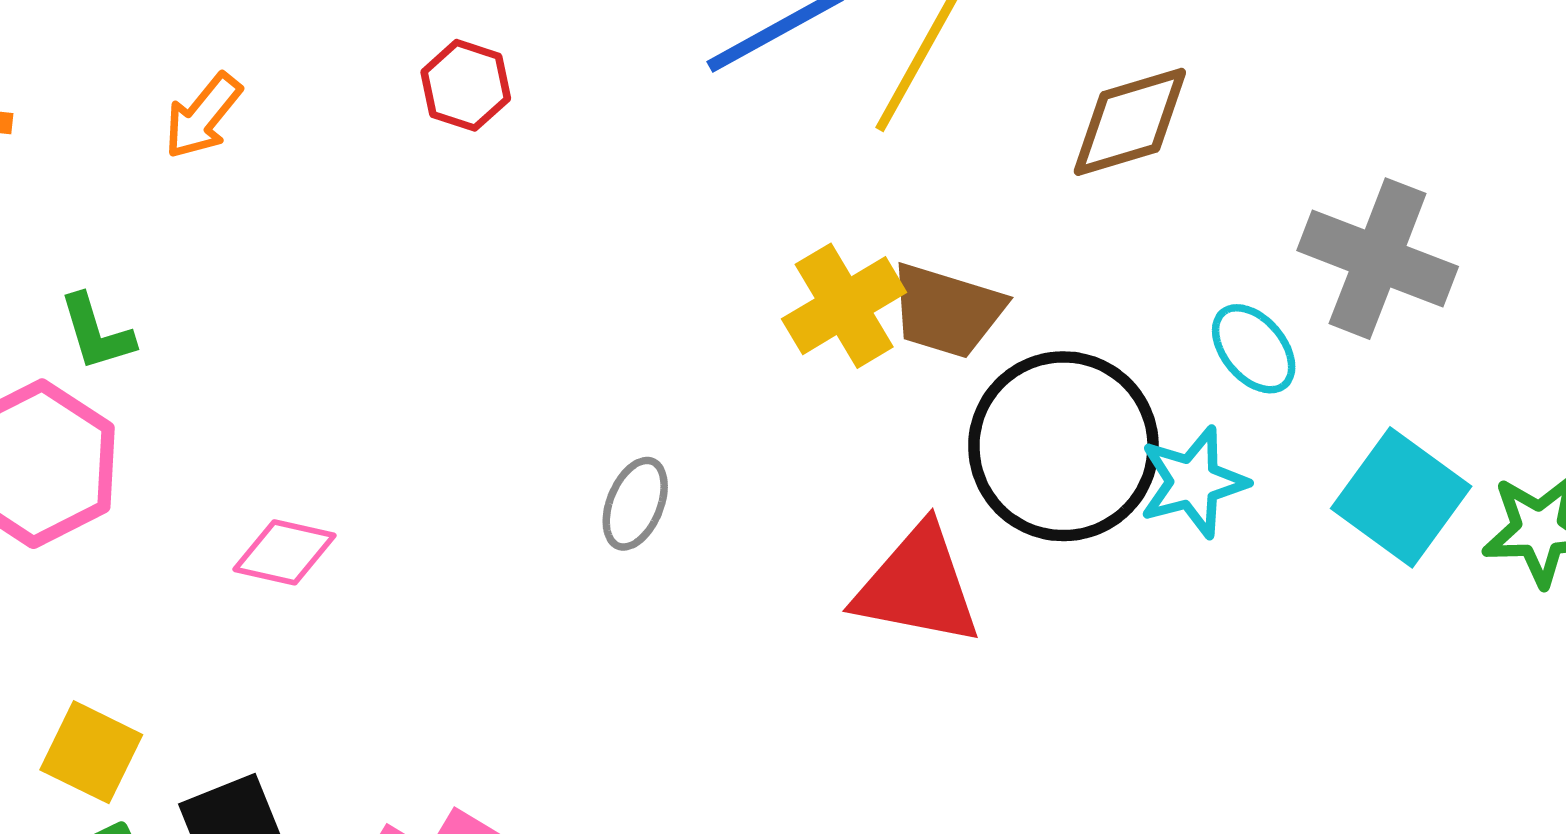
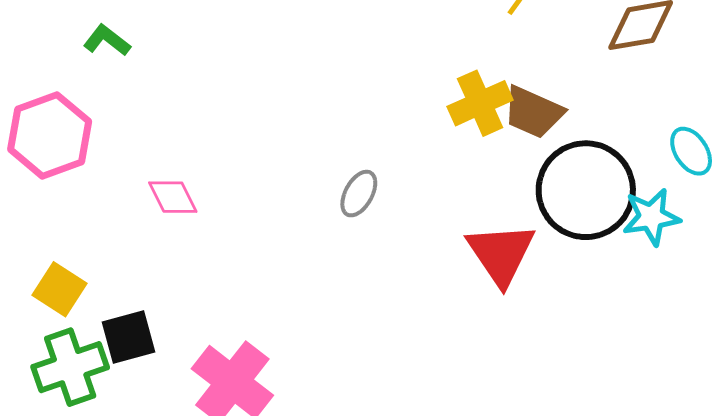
green L-shape: (96, 333) -> (107, 40), moved, turned 138
pink diamond: (285, 552) -> (173, 197), turned 44
red triangle: (918, 586) -> (501, 254), turned 38

